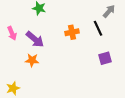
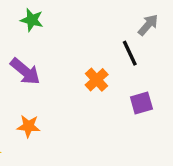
orange cross: (72, 32) -> (97, 80), moved, turned -32
orange star: (32, 60) -> (28, 126), moved

